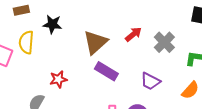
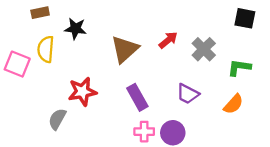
purple rectangle: (106, 71) -> (137, 97), moved, turned 30
red star: (58, 79) -> (82, 92), size x1.4

